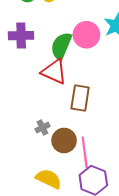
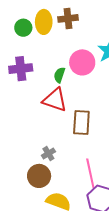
green semicircle: (61, 46) -> (59, 75), size x0.6
brown circle: (64, 140) -> (39, 176), moved

